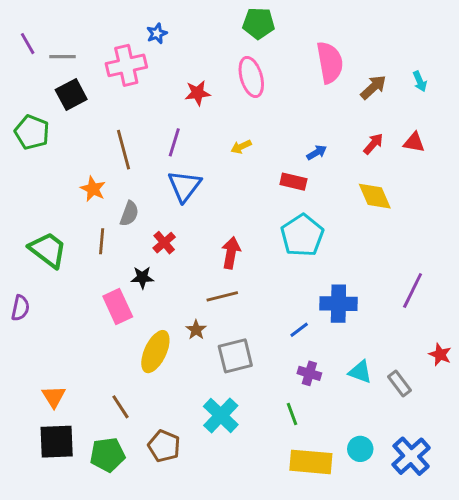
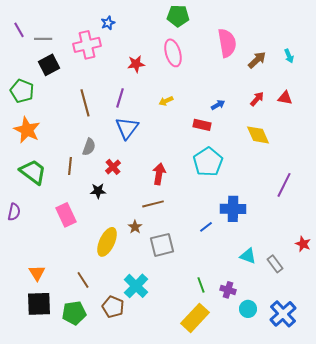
orange star: (93, 189) -> (27, 130), moved, size x1.5
purple line: (413, 291) -> (284, 185), moved
pink rectangle: (118, 307) -> (66, 215), moved
purple cross: (309, 373) -> (228, 290), moved
cyan cross: (221, 415) -> (136, 286), moved
yellow rectangle: (311, 462) -> (195, 318), moved, turned -52

